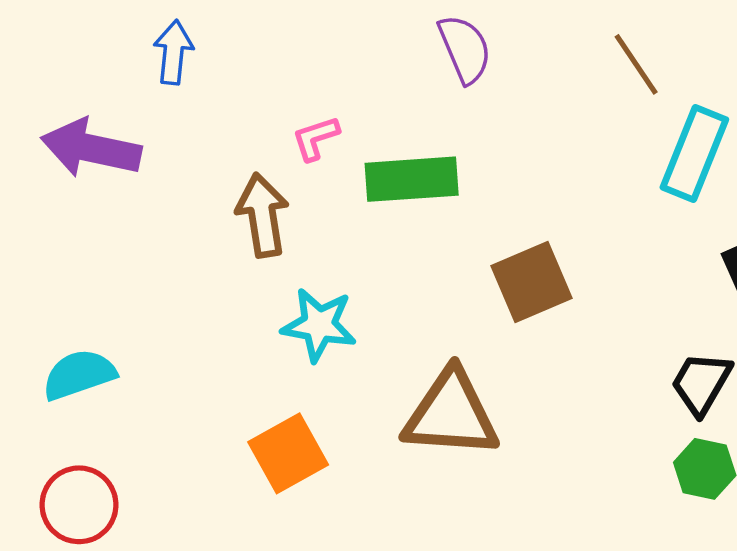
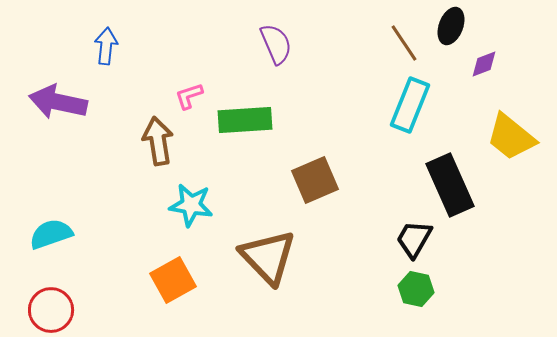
brown line: (636, 64) -> (404, 43), moved
brown triangle: (451, 414) -> (268, 257), turned 42

